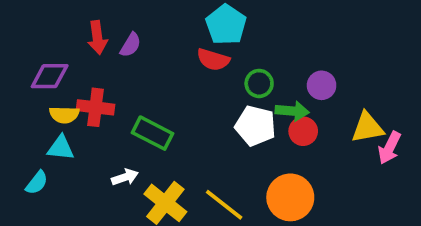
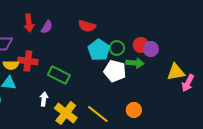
cyan pentagon: (226, 25) -> (99, 50), moved
red semicircle: (213, 60) -> (87, 26), moved
red circle: (303, 131) -> (141, 45), moved
white arrow: (125, 177) -> (44, 99), turned -64
orange circle: (290, 197) -> (134, 110), size x0.6

